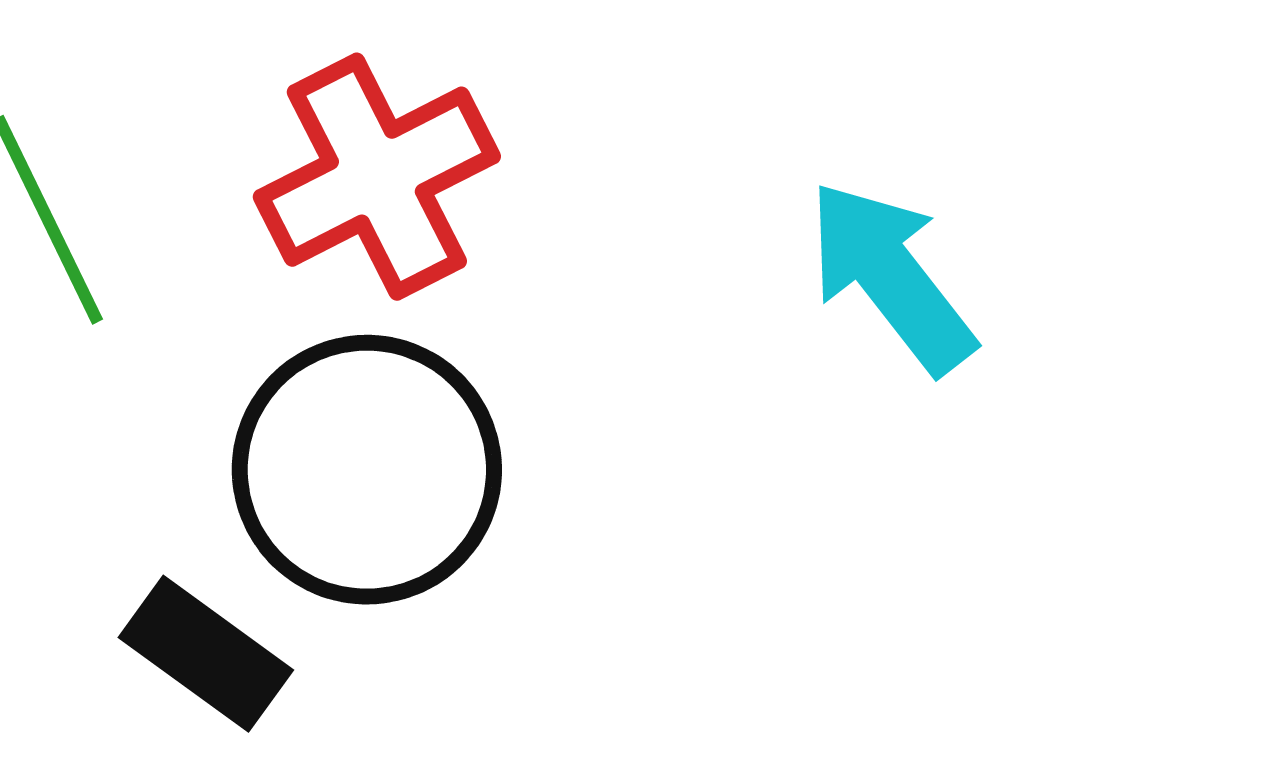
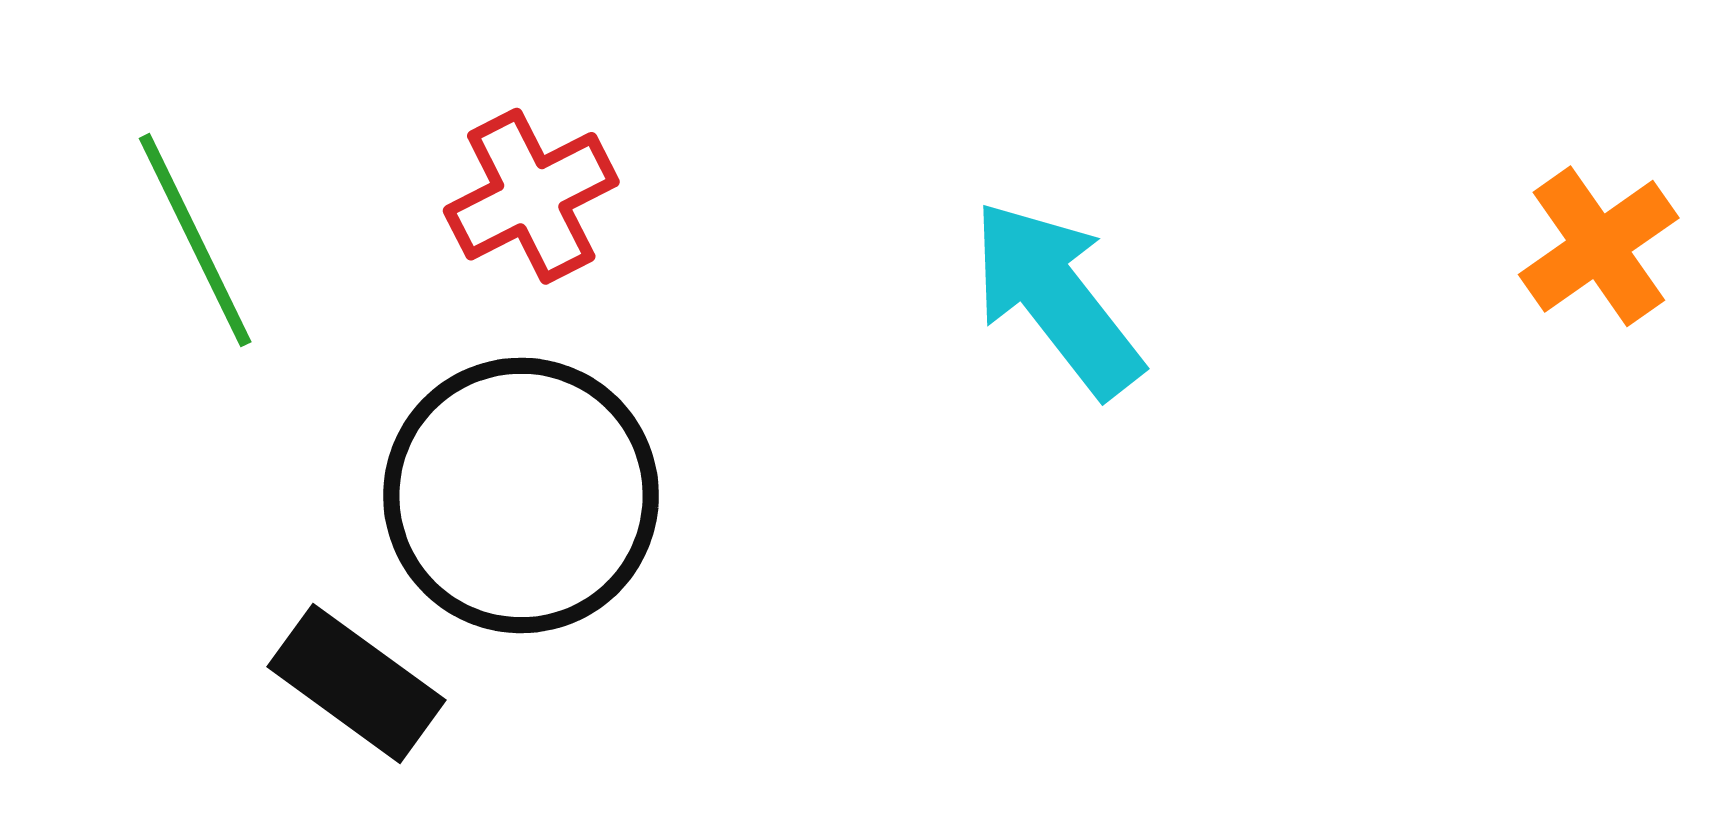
red cross: (377, 177) -> (531, 196), size x0.7

